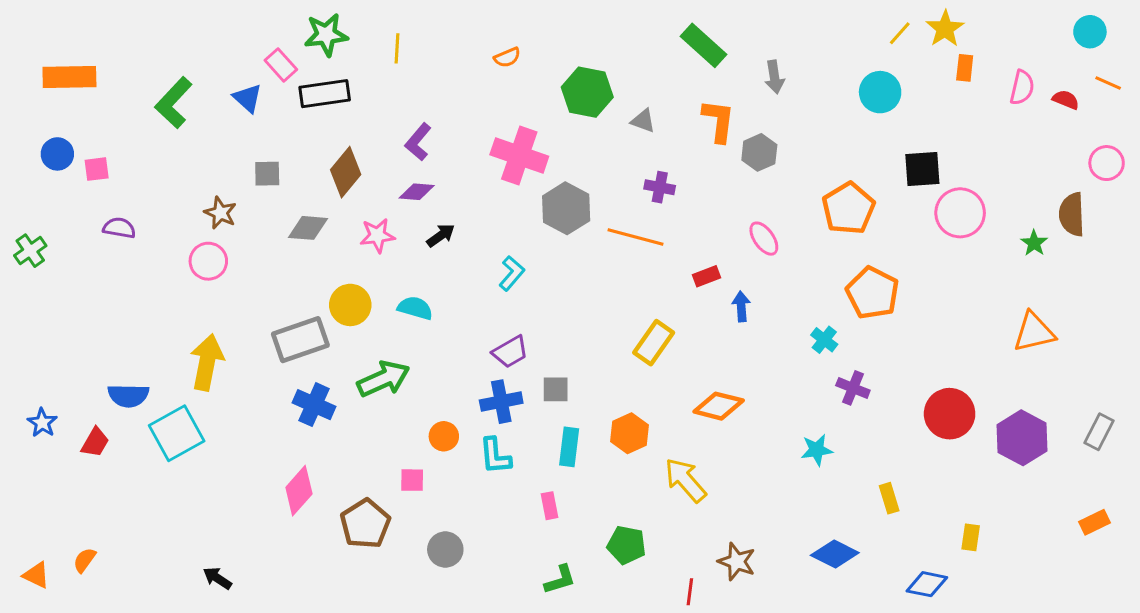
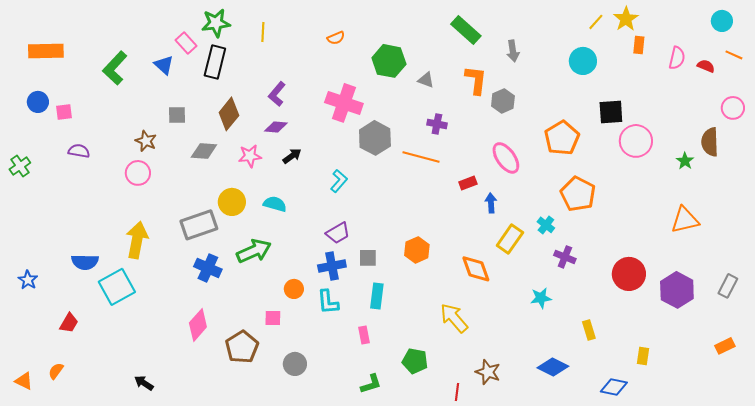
black rectangle: (325, 94) -> (215, 62), turned -68
pink ellipse: (764, 239) -> (506, 158), size x1.4
yellow rectangle: (654, 343) -> (510, 239), moved
orange diamond: (719, 406) -> (476, 269), turned 56
orange hexagon: (630, 433) -> (417, 250), moved
red trapezoid: (95, 442) -> (69, 323), moved

